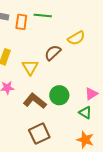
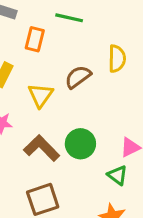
orange rectangle: (21, 22) -> (35, 39), moved
yellow semicircle: (76, 38) -> (117, 59), turned -66

